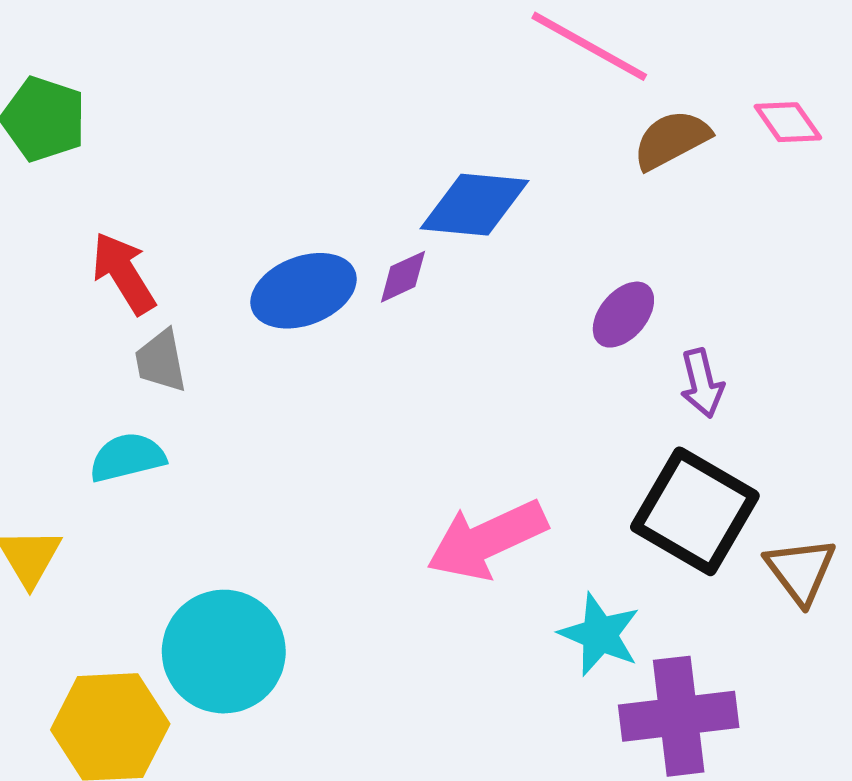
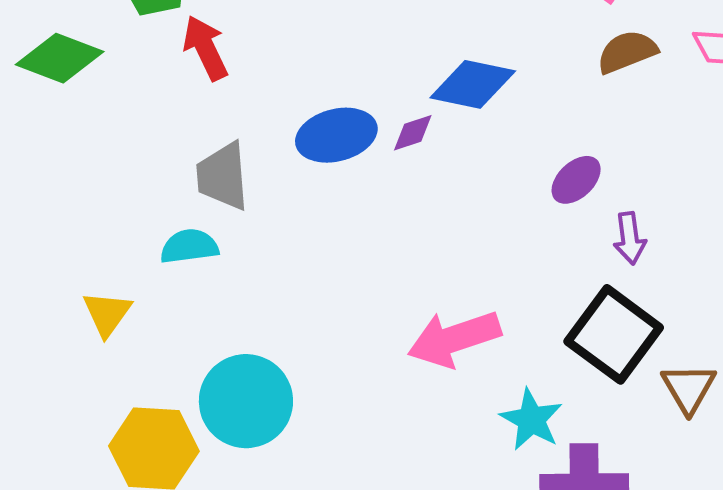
red arrow: (124, 273) -> (205, 48), moved
gray trapezoid: (161, 361) -> (223, 176), size x1.4

